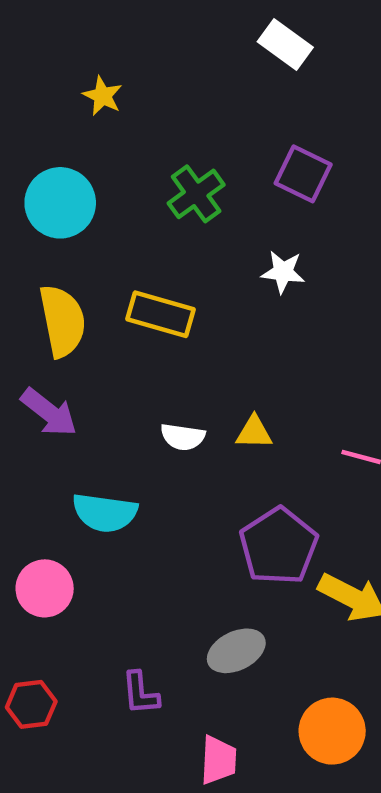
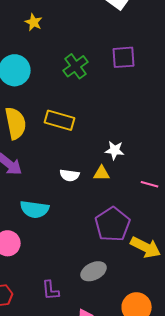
purple square: (303, 174) -> (124, 57), turned -30
white star: (283, 272) -> (115, 150), moved

